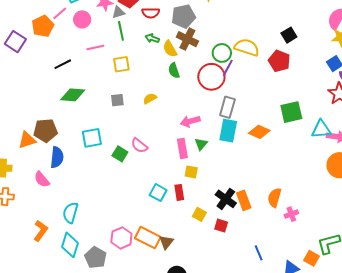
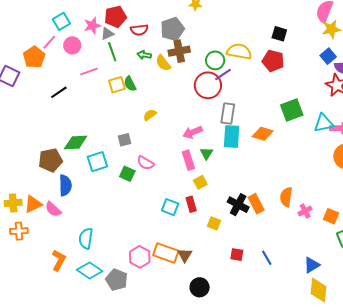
black square: (289, 35) -> (279, 34), turned -35
brown cross: (187, 39) -> (179, 51), turned -30
purple line: (228, 68) -> (223, 74), turned 36
green semicircle: (174, 71) -> (130, 84), moved
green diamond: (73, 95) -> (76, 142), moved
gray square: (117, 100) -> (125, 140), moved
orange triangle: (27, 140) -> (33, 204), moved
yellow square: (191, 172) -> (200, 182), turned -32
red square: (221, 226) -> (237, 255), moved
cyan diamond: (70, 245) -> (90, 271), turned -65
blue line: (259, 253) -> (267, 258), moved
orange square: (311, 258) -> (331, 216), moved

